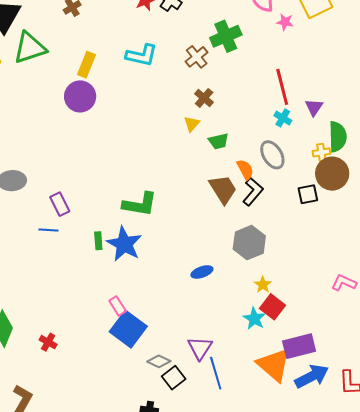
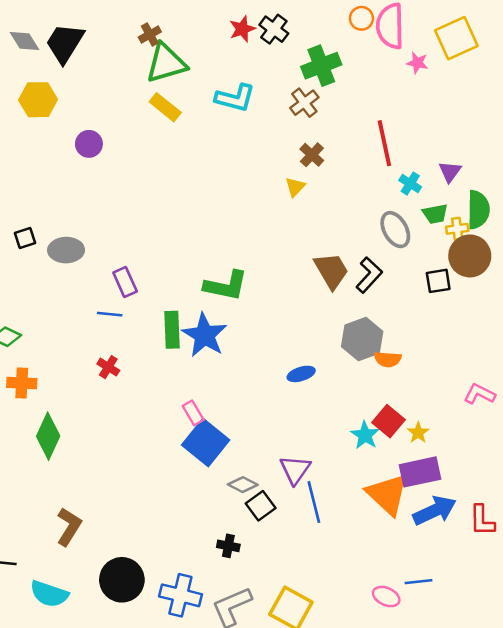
green cross: (226, 36) -> (321, 66), moved
green triangle: (30, 48) -> (166, 63), moved
yellow rectangle: (86, 65) -> (165, 107), turned -75
red line: (282, 87) -> (384, 143), moved
purple circle: (80, 96) -> (89, 144), moved, size x0.7
green trapezoid: (219, 141) -> (435, 214), moved
orange semicircle: (245, 169) -> (388, 359), moved, turned 120
green rectangle: (98, 241) -> (172, 330), size x1.6
yellow star: (263, 285) -> (418, 433), moved
red cross: (48, 342) -> (108, 367), moved

